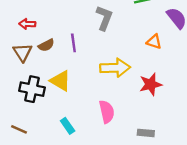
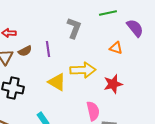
yellow triangle: (60, 81) -> (57, 82), moved
pink semicircle: (107, 112) -> (93, 111), moved

